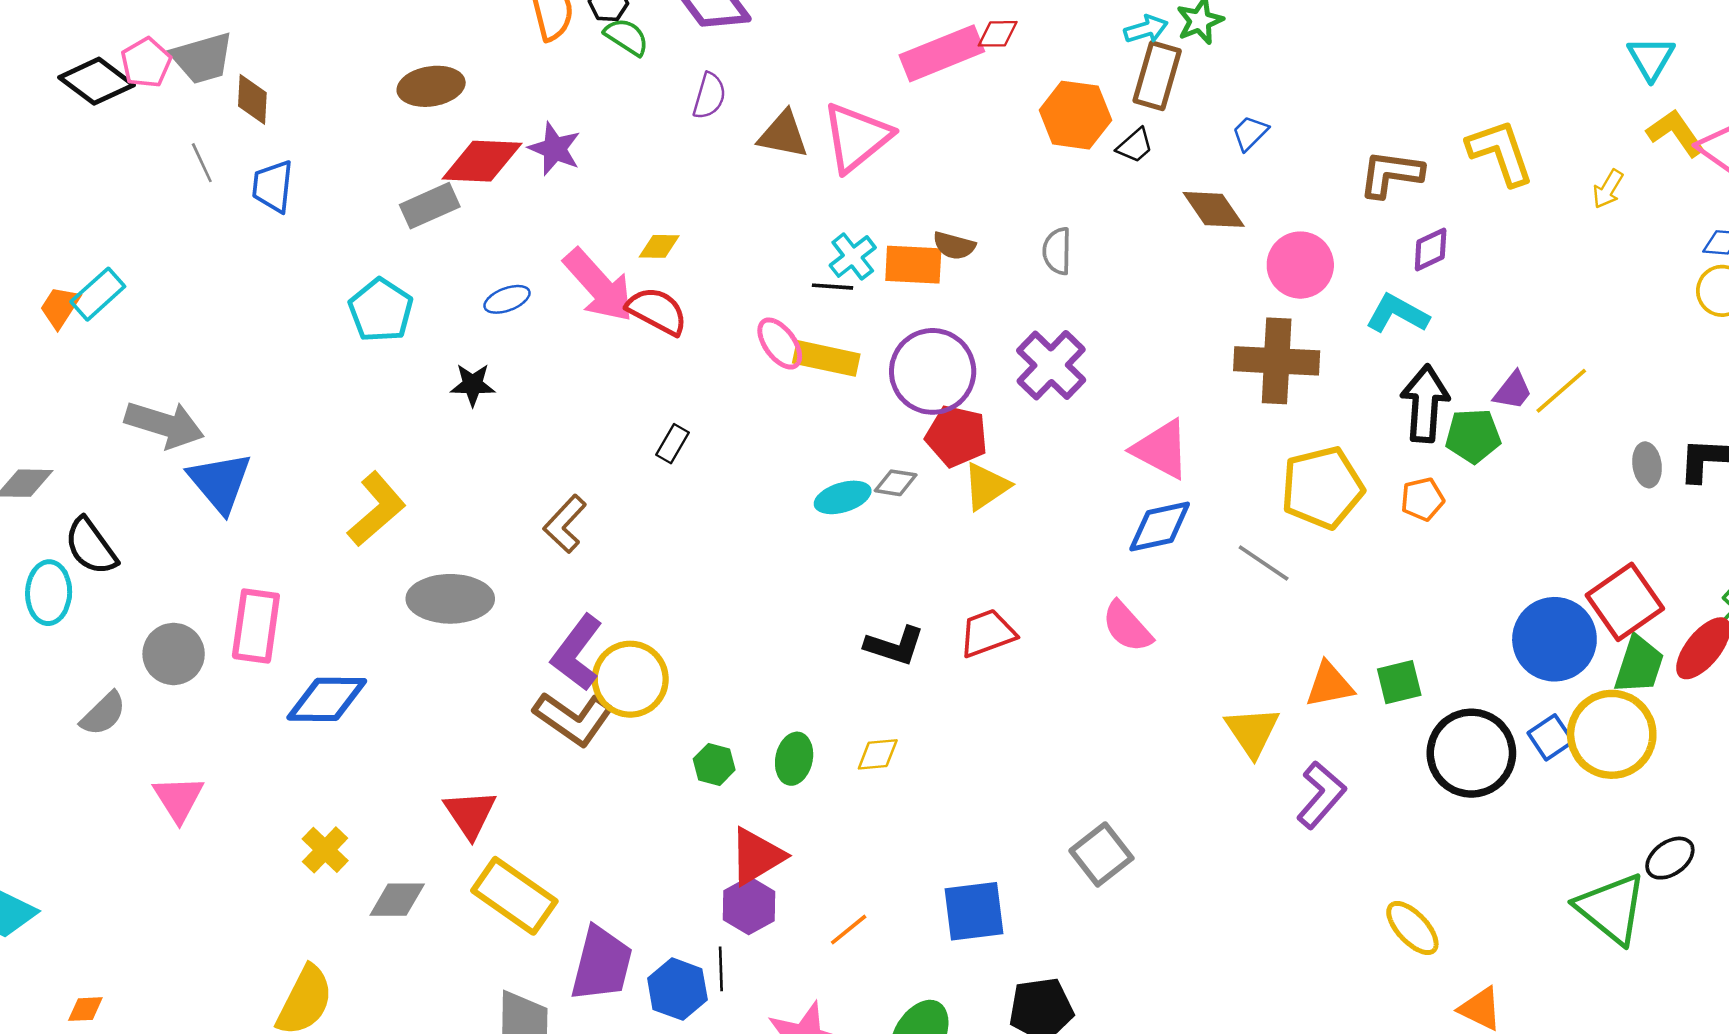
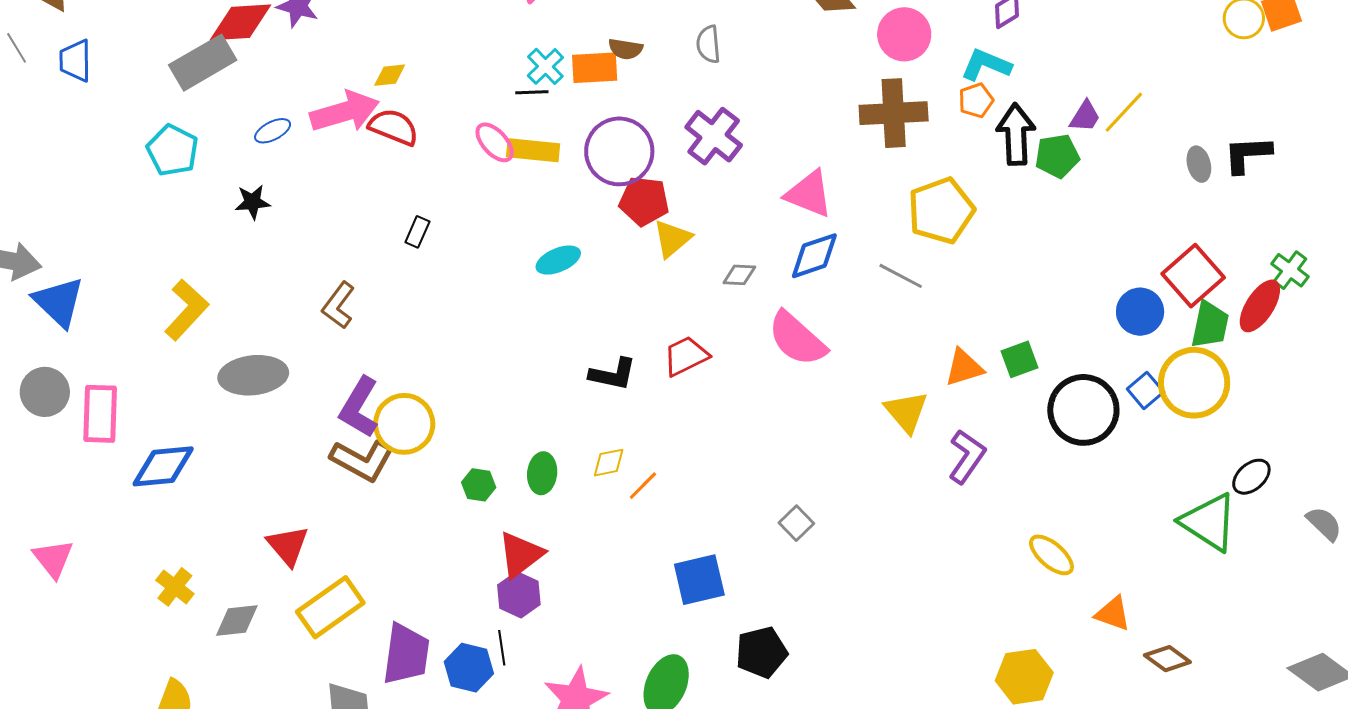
gray rectangle: (430, 206) -> (203, 63), size x1.4
pink arrow: (599, 285) -> (345, 112), turned -58
gray diamond: (896, 483) -> (739, 275), moved
orange pentagon: (1422, 499) -> (976, 100), moved
pink semicircle: (1127, 627) -> (797, 339), size x1.4
blue circle: (1554, 639) -> (1140, 312), size x0.7
gray circle: (174, 654) -> (45, 392), moved
gray square: (1101, 854) -> (796, 523), size x0.7
yellow rectangle: (514, 896) -> (330, 607), turned -64
orange line: (849, 930) -> (643, 486), moved

